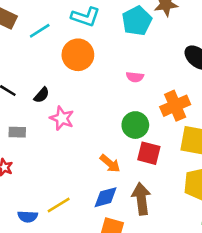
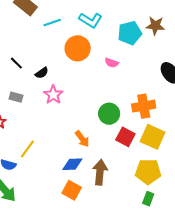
pink semicircle: (135, 77) -> (112, 63), moved
red square: (149, 153) -> (125, 137), moved
yellow line: (59, 205) -> (27, 149), moved, turned -36

